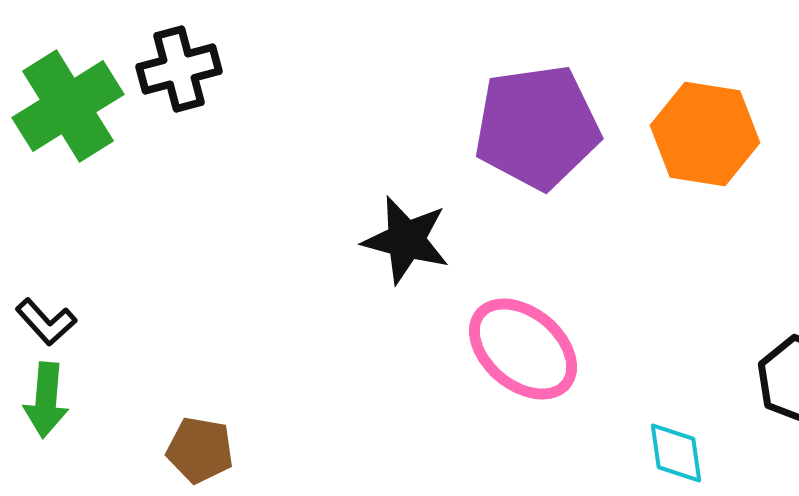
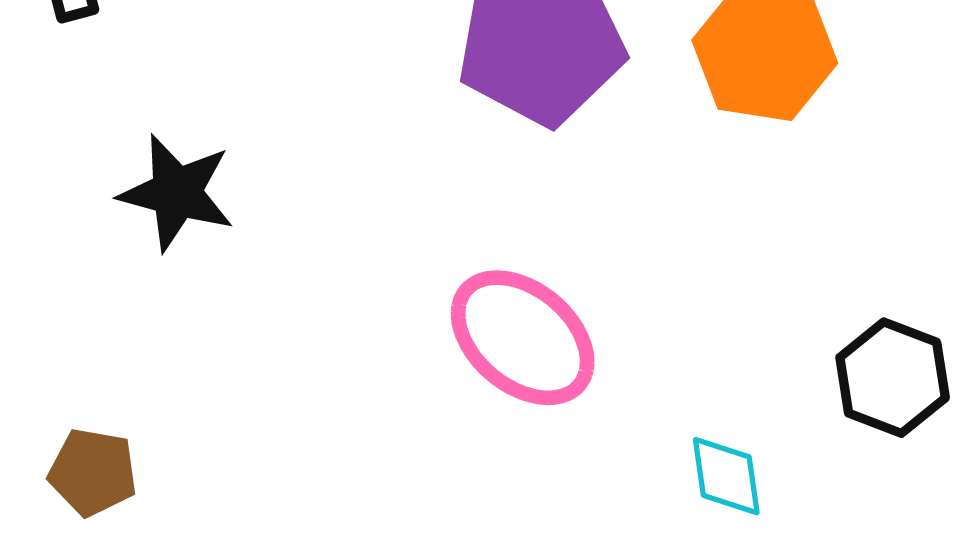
black star: (406, 240) -> (177, 193), moved

